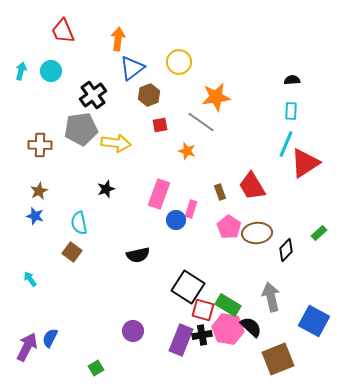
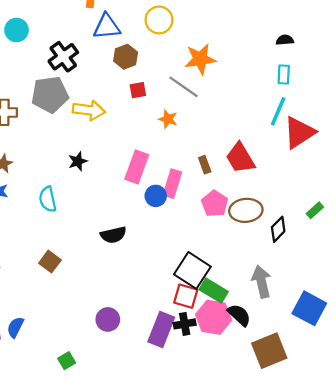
blue triangle: (132, 68) -> (107, 27), turned 32
pink rectangle: (191, 209) -> (172, 184), size x1.4
brown square: (72, 252) -> (50, 262), moved
black square: (188, 287) -> (192, 270), moved

